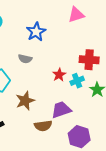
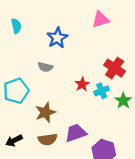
red cross: (89, 60) -> (115, 68), turned 30
purple trapezoid: (61, 110) -> (76, 133), moved
brown semicircle: (43, 126) -> (48, 139), moved

